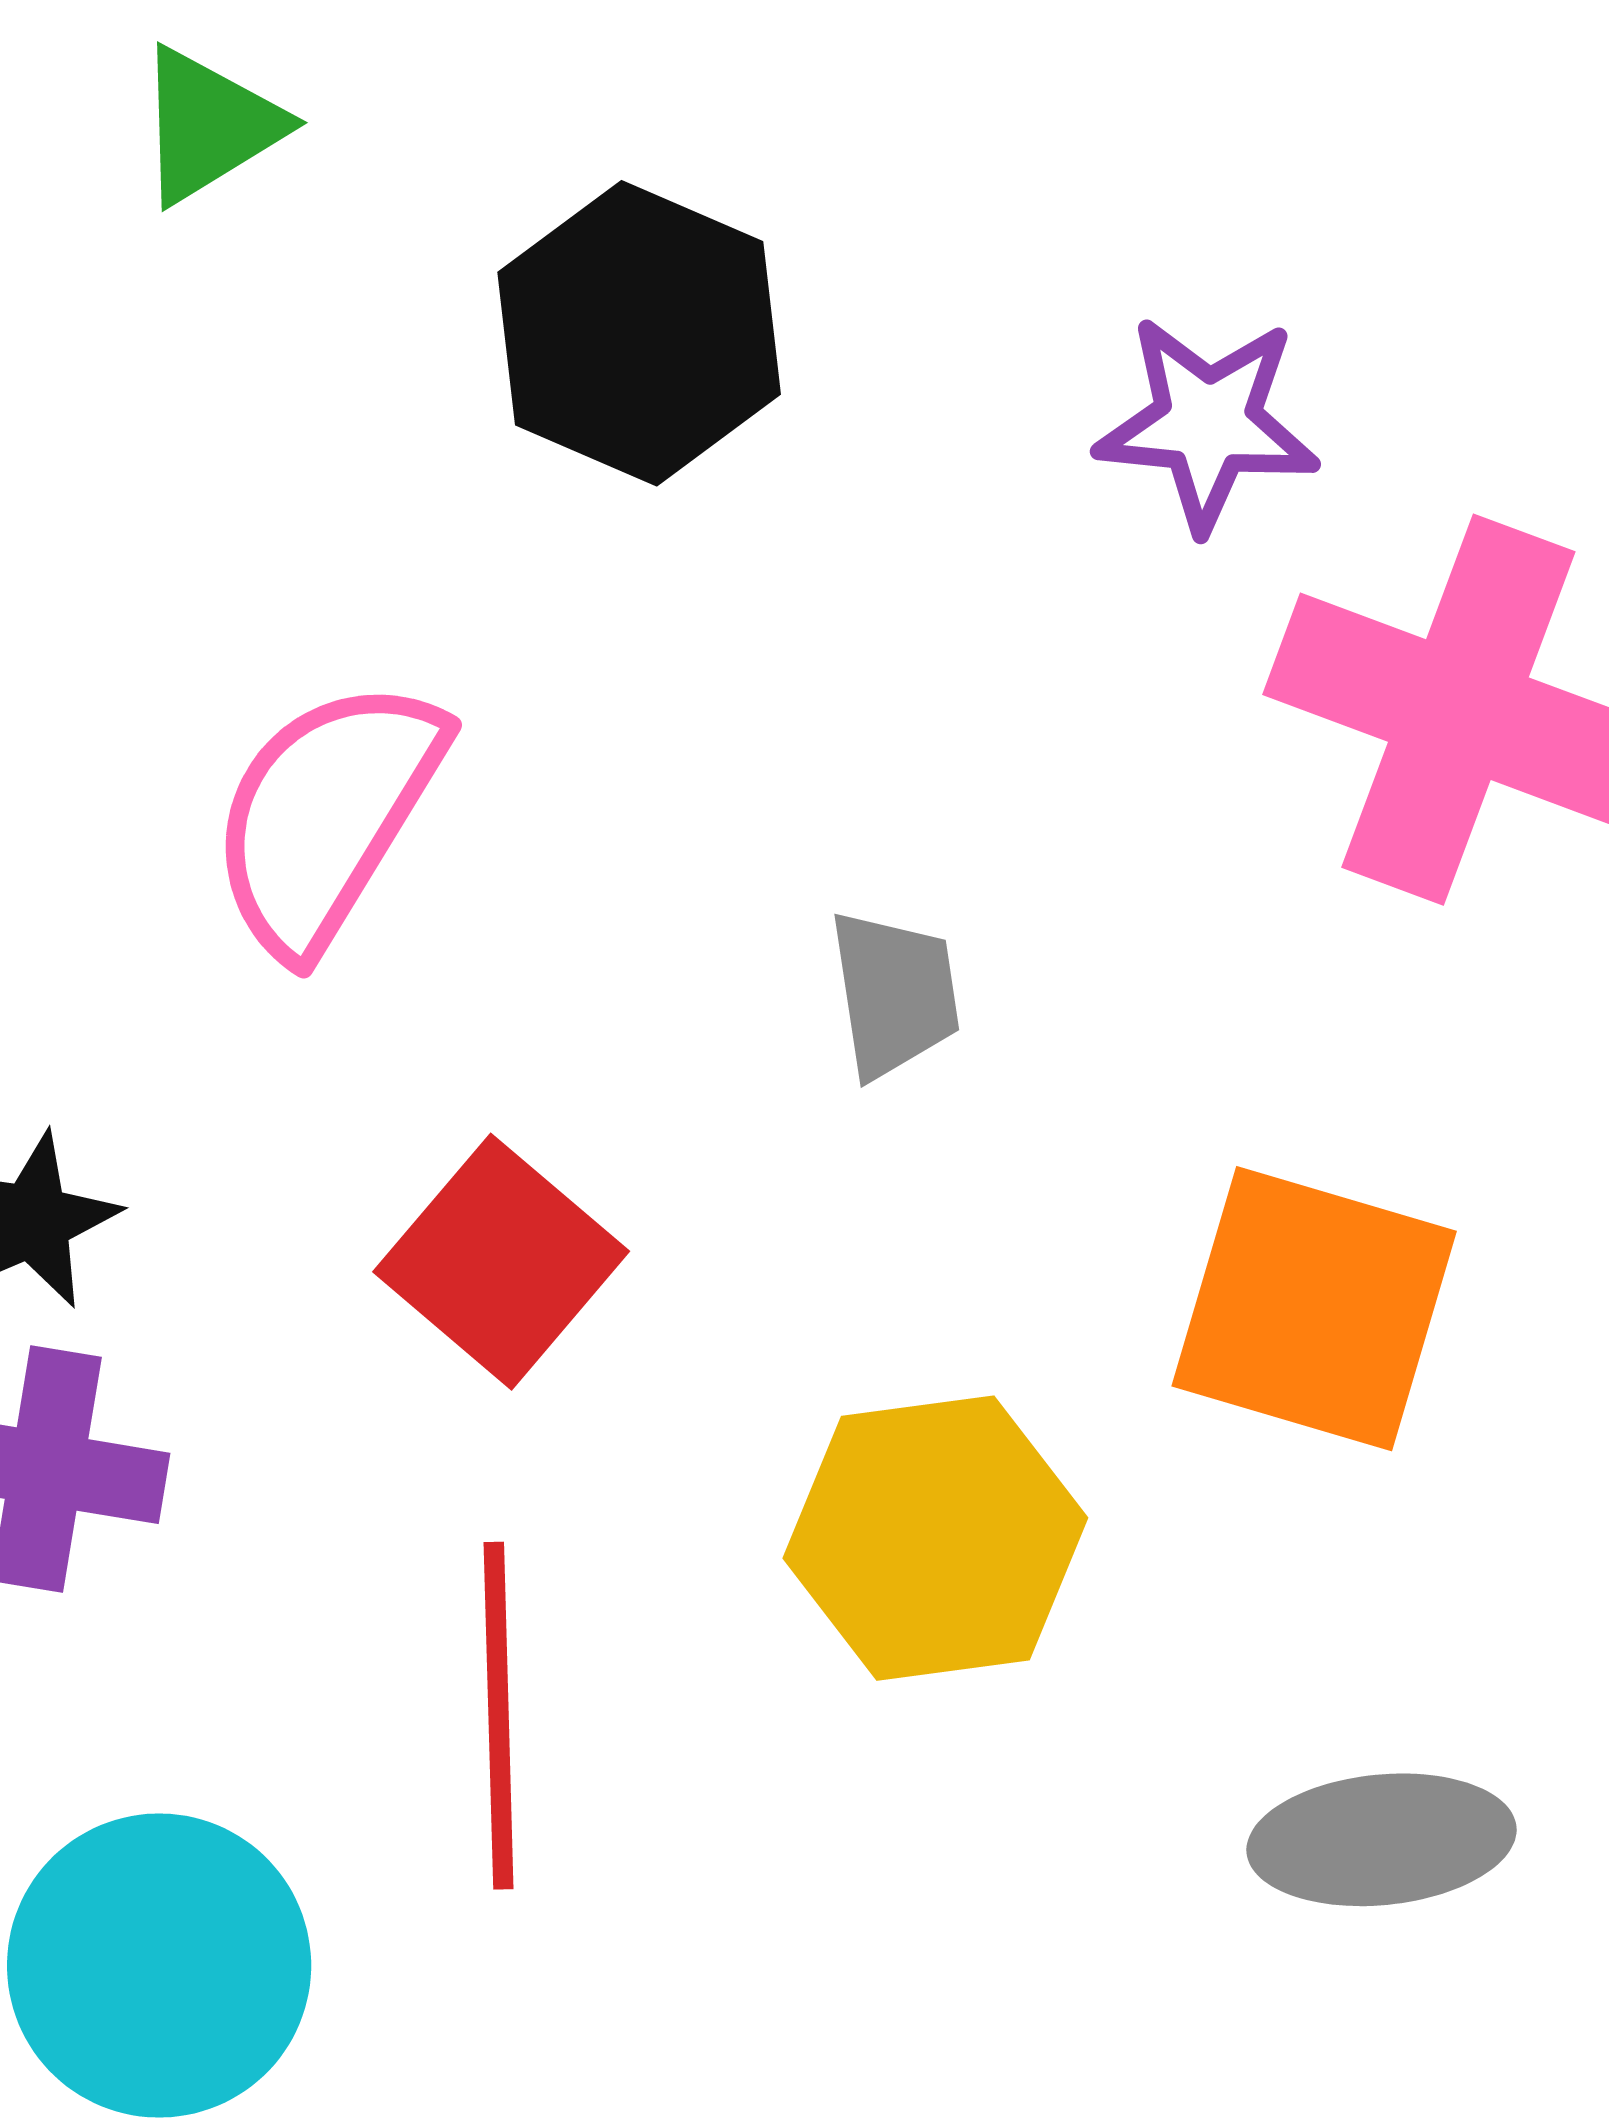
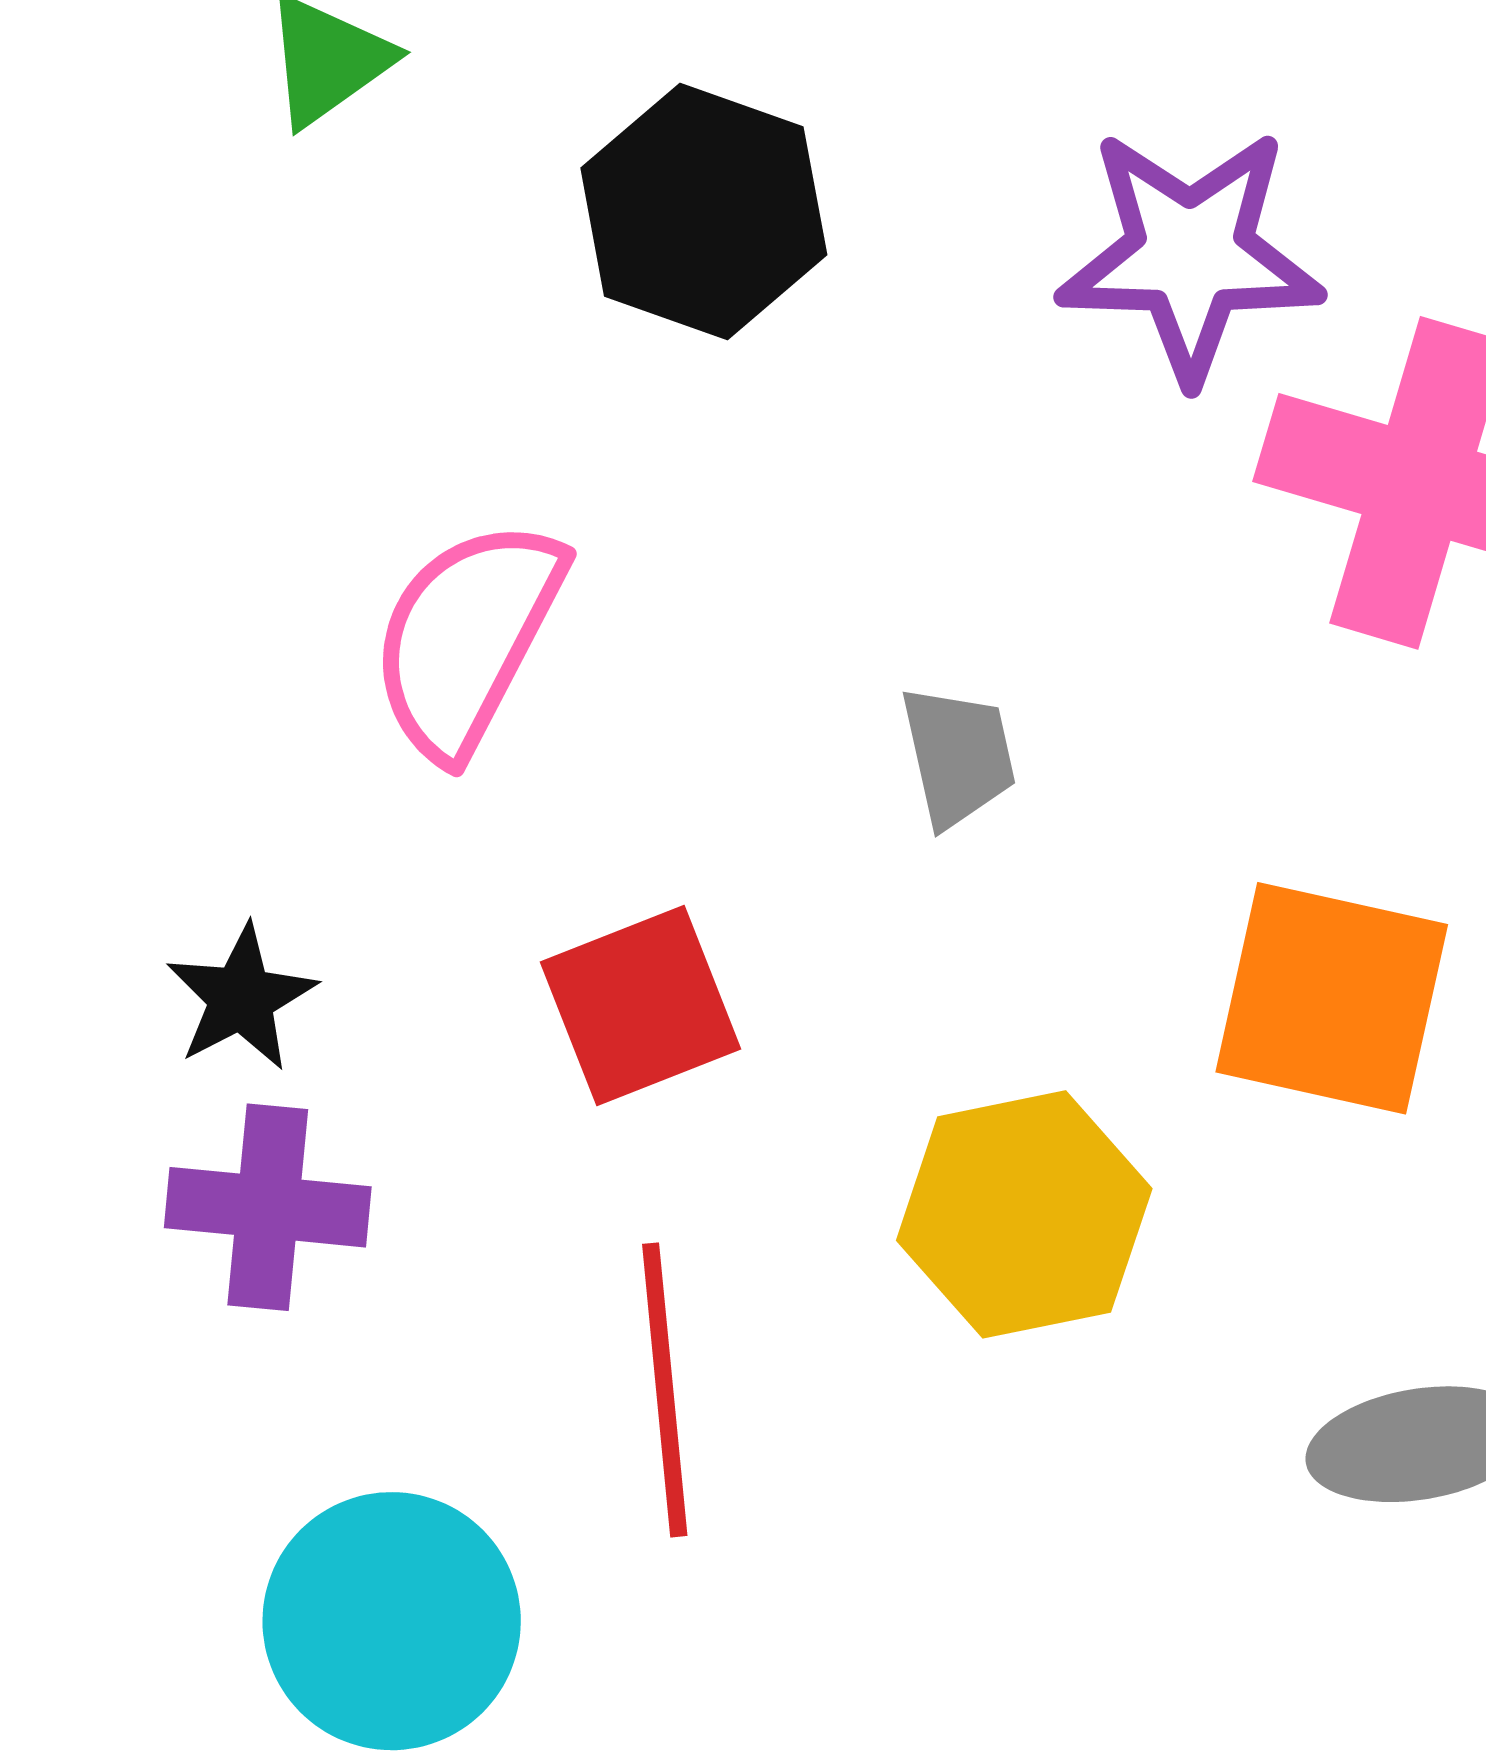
purple star: (1207, 423) -> (1190, 255), size x1.4
red square: (501, 1262) -> (641, 1005), turned 32

